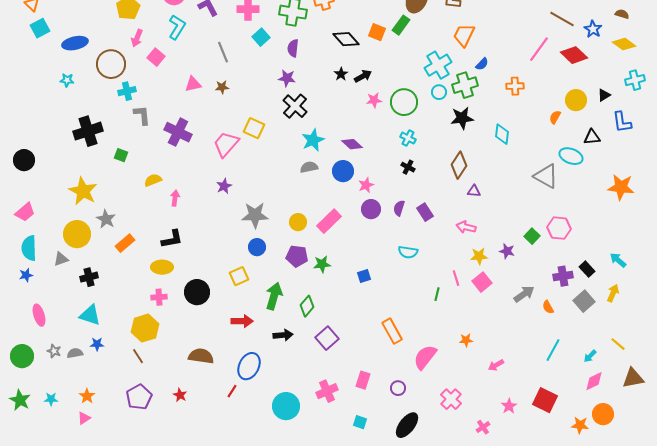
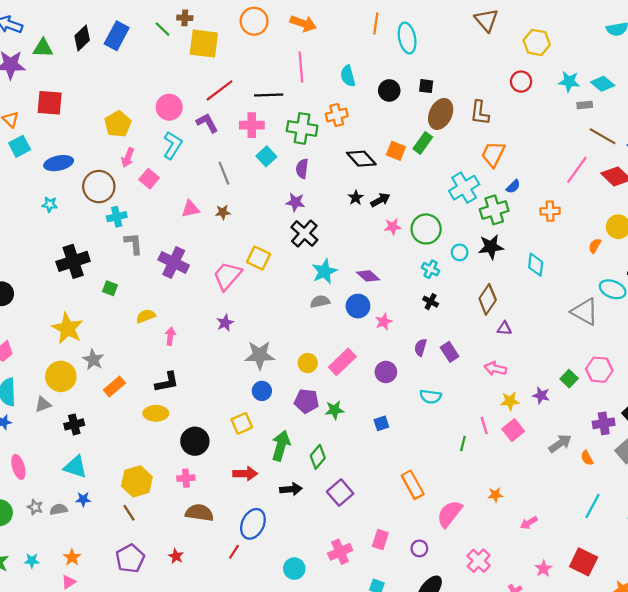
cyan circle: (439, 92) -> (460, 252), moved
purple circle: (371, 209) -> (386, 372), moved
pink cross: (159, 297) -> (186, 478), moved
cyan circle: (286, 406) -> (294, 569), size x0.7

